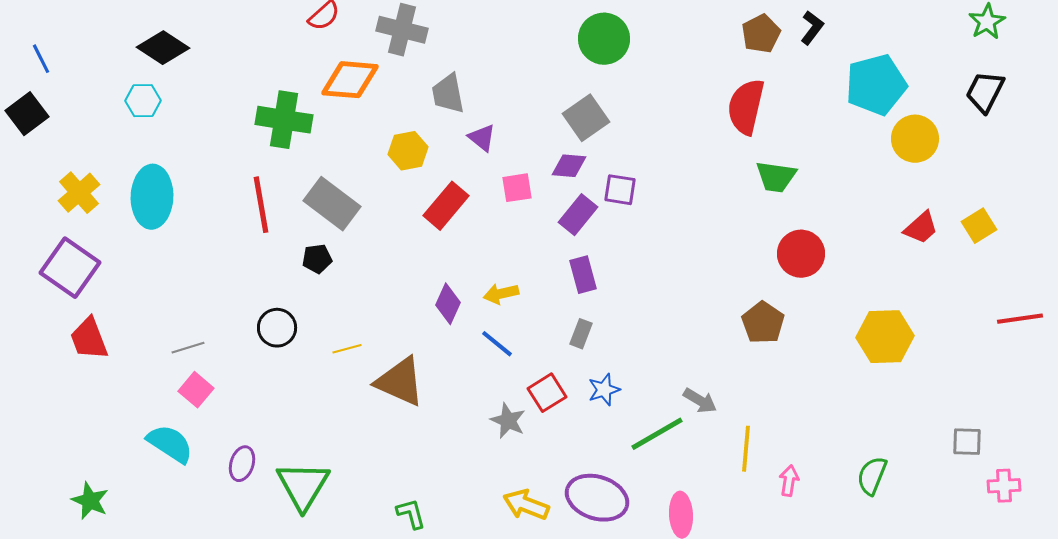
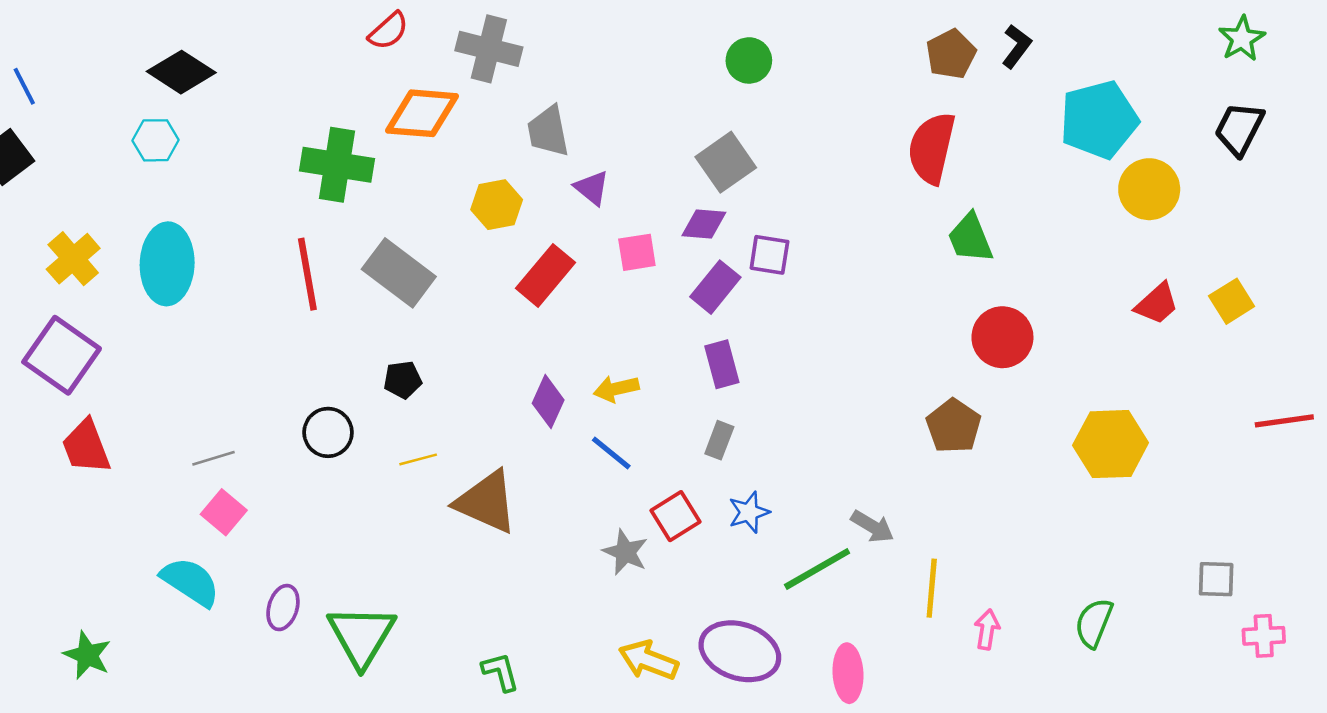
green circle: (604, 39) -> (749, 60), size x0.7
green trapezoid: (776, 177) -> (970, 238), turned 60
black pentagon: (317, 259) -> (403, 380), moved

